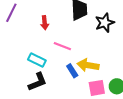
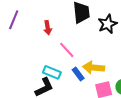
pink line: (62, 46) -> (67, 50), turned 30
cyan rectangle: (37, 60) -> (52, 72), moved

